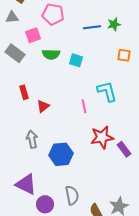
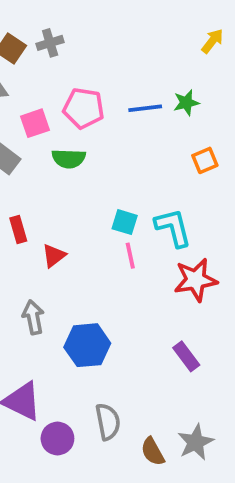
pink pentagon: (53, 14) -> (84, 108), moved
orange square: (124, 55) -> (205, 160), turned -32
cyan square: (76, 60) -> (125, 222), moved
red star: (102, 137) -> (196, 280), moved
purple rectangle: (124, 149) -> (186, 356), moved

